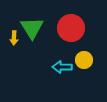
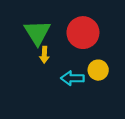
yellow arrow: (14, 38) -> (44, 55), moved

